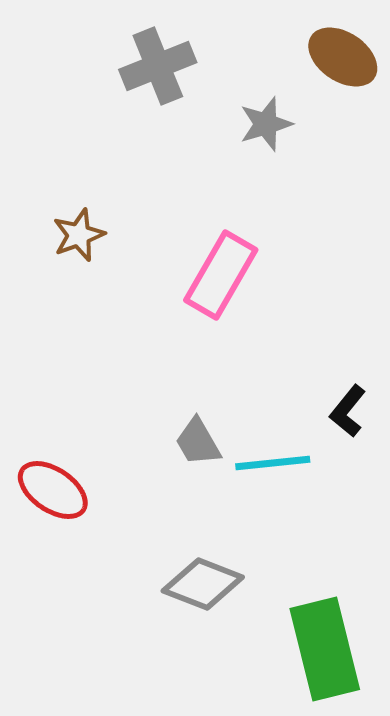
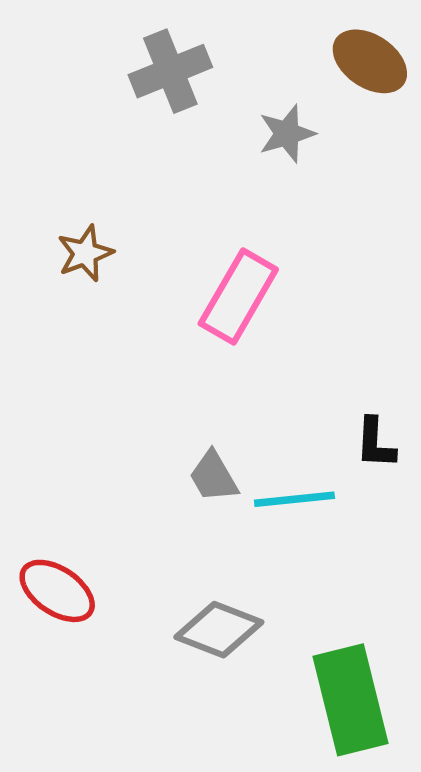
black L-shape: (348, 411) -> (375, 443), turned -36
red ellipse: (53, 490) -> (57, 591), moved

